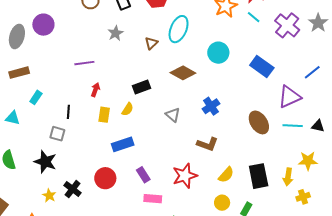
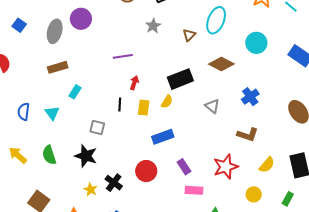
black rectangle: (142, 87) -> (180, 79), size x1.4
black line: (68, 112) -> (120, 104), moved
cyan triangle: (13, 118) -> (52, 113), turned 42
yellow circle: (222, 203) -> (254, 194), moved

